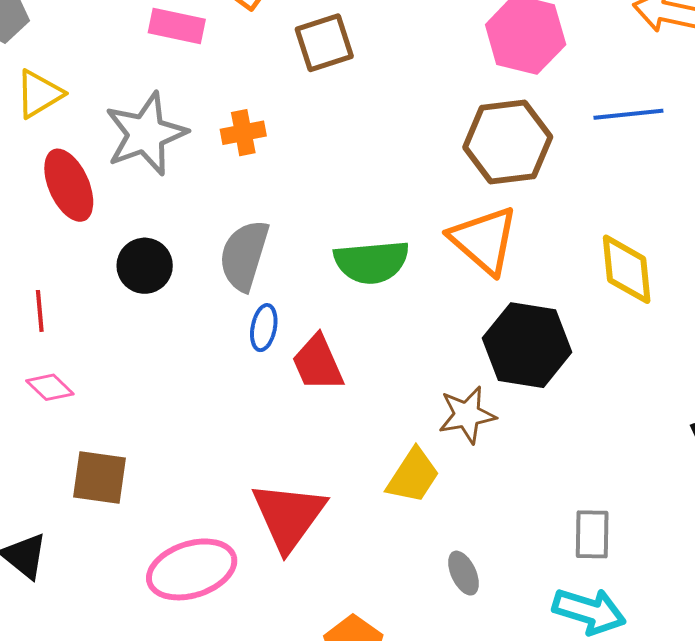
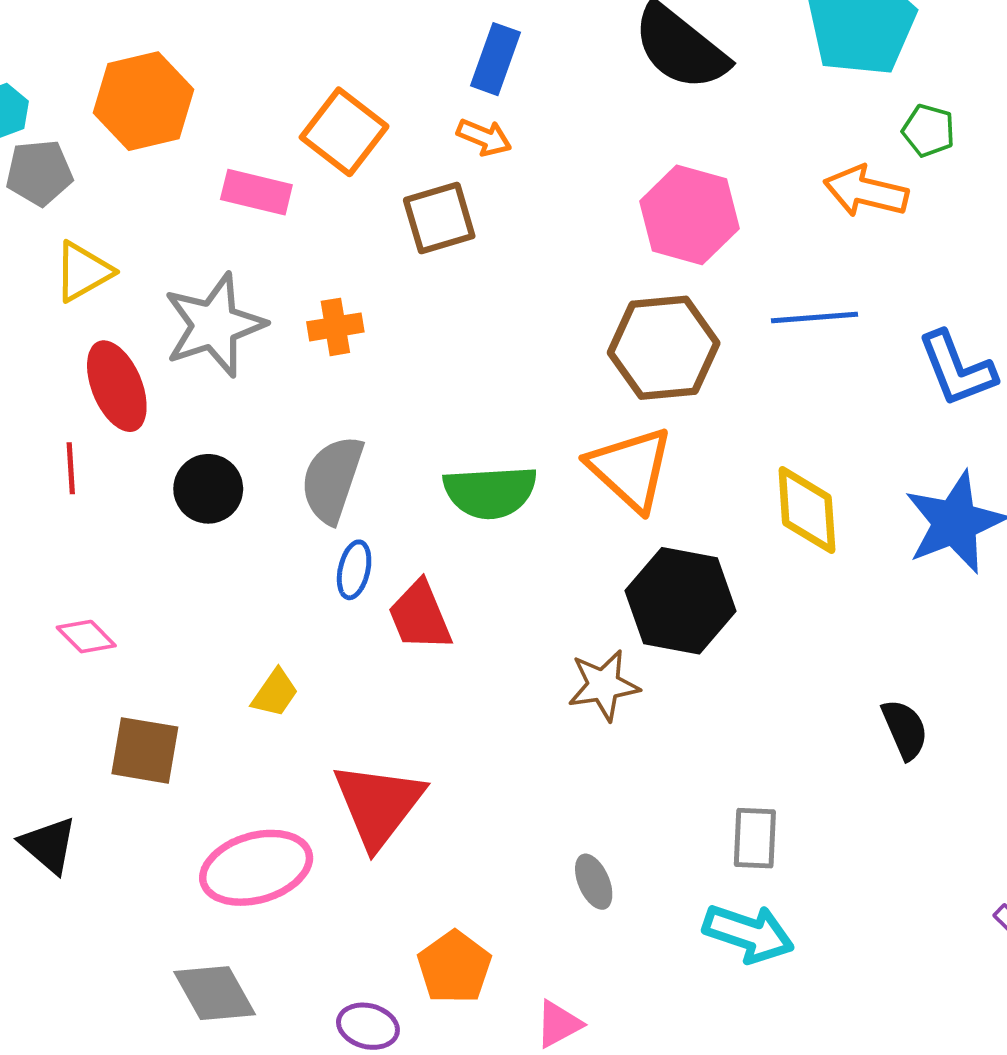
red line: (40, 311) -> (71, 468), moved
yellow trapezoid: (413, 476) -> (275, 693), moved, size x0.7

